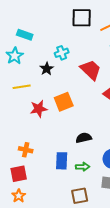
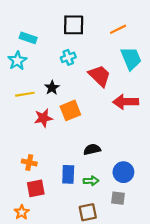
black square: (82, 18) -> (74, 25), moved
black star: (47, 69) -> (52, 88), moved
red square: (19, 174) -> (36, 188), moved

